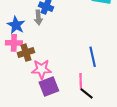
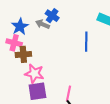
gray arrow: (38, 17) -> (43, 24), turned 104
blue line: (93, 57) -> (86, 42), moved

